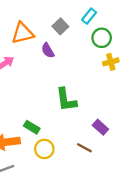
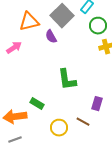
gray square: (60, 26) -> (62, 16), size x1.6
purple rectangle: (100, 127) -> (97, 104), turned 64
yellow circle: (44, 149) -> (59, 128), moved

